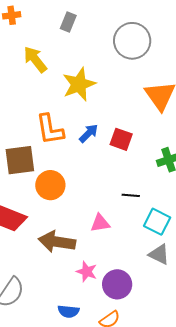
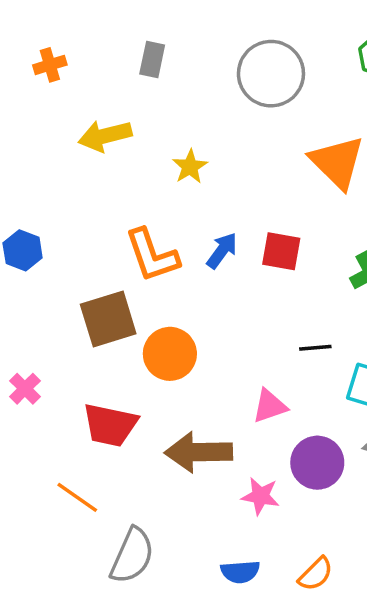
yellow arrow: (35, 59) -> (105, 136), turned -56
yellow star: (79, 84) -> (190, 167), size x0.6
purple circle: (117, 284) -> (317, 463), moved

